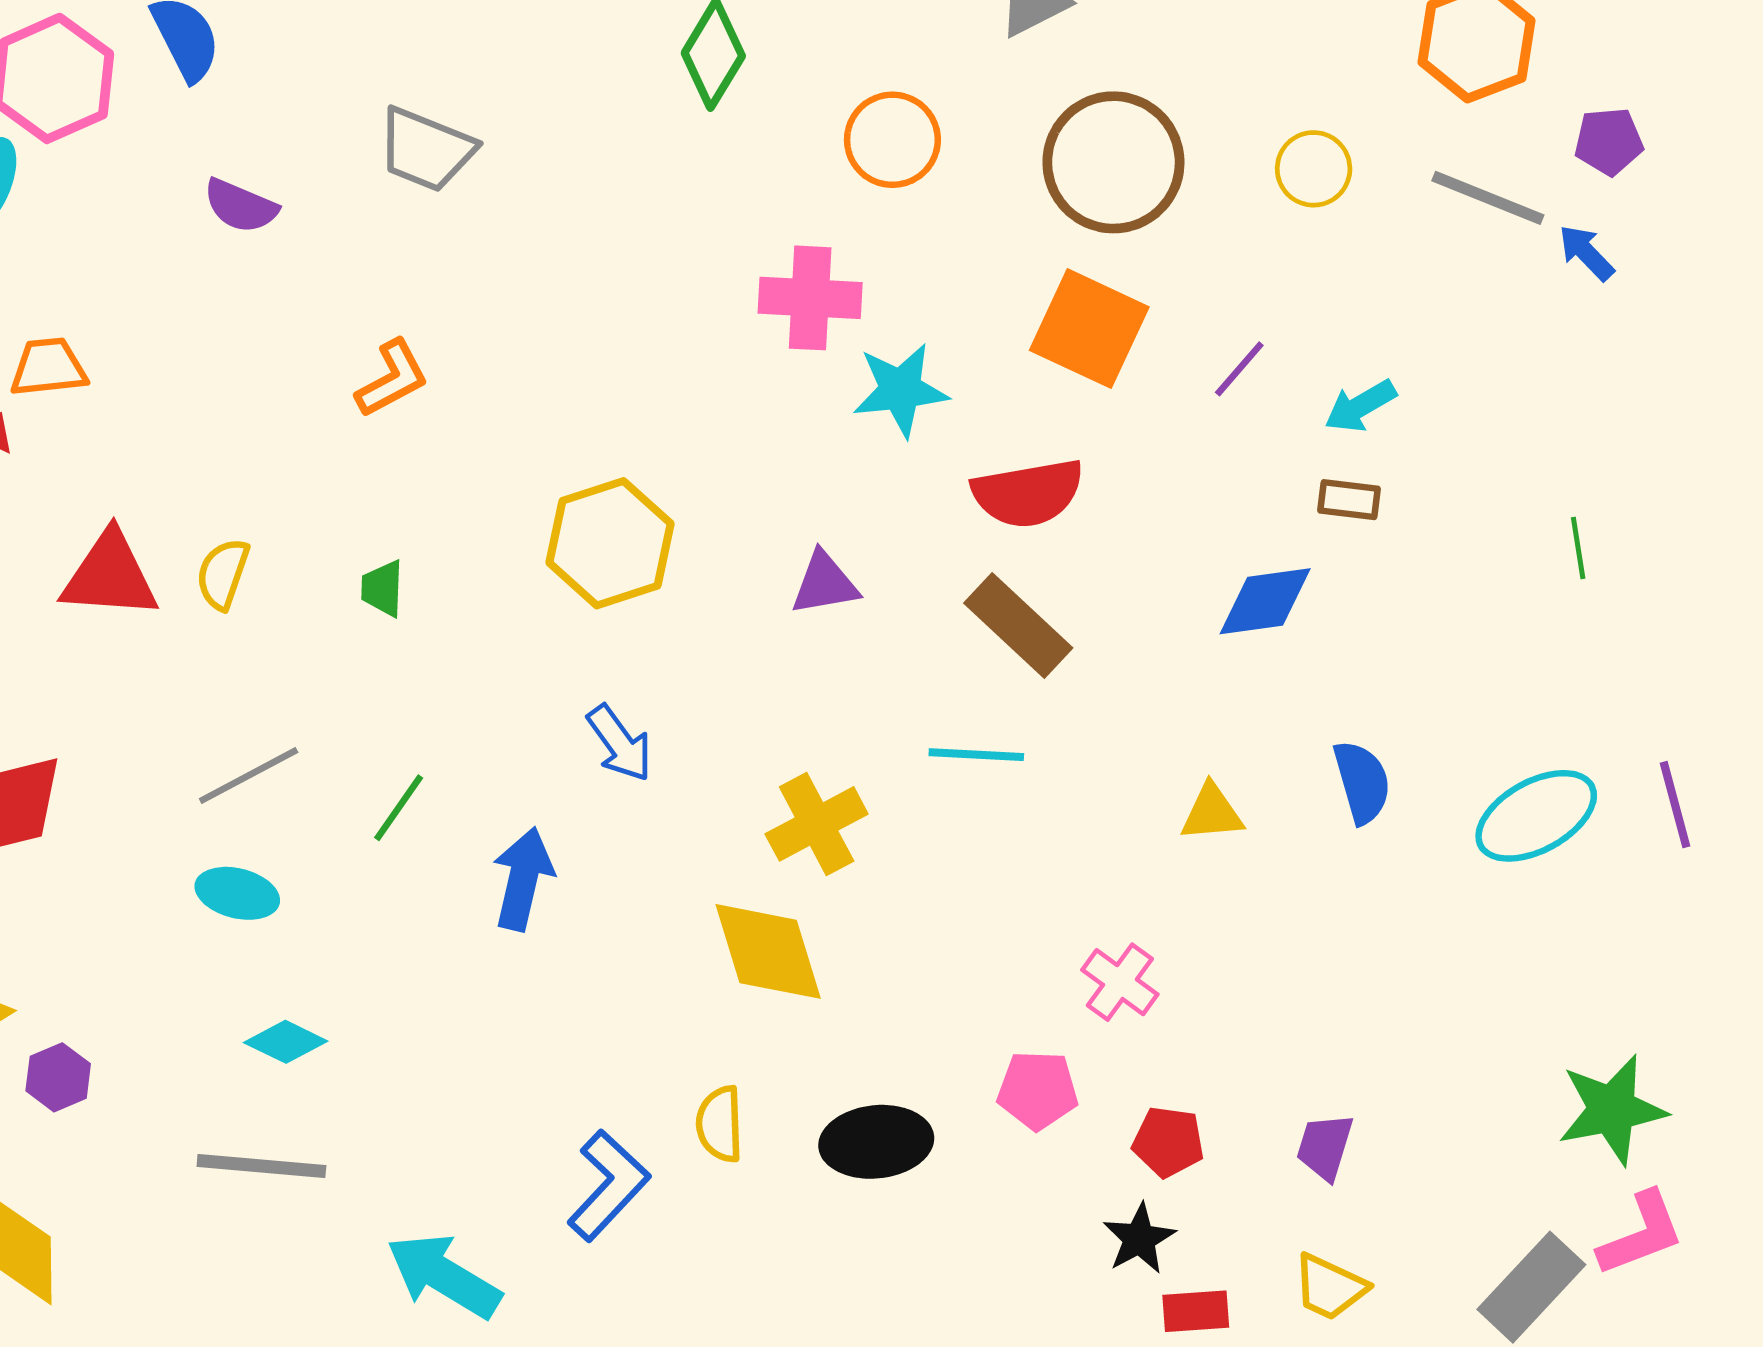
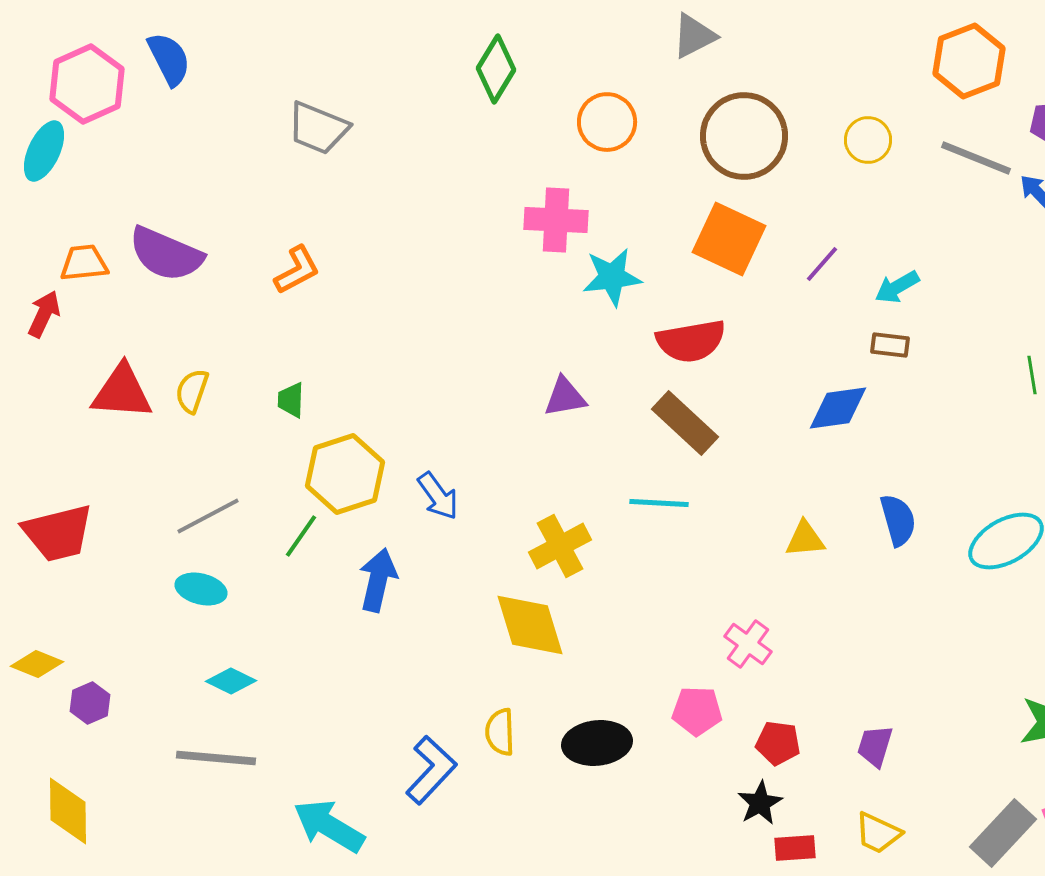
purple semicircle: (240, 206) -> (166, 254), moved, size x1.6
yellow hexagon: (610, 543) -> (345, 474), moved

